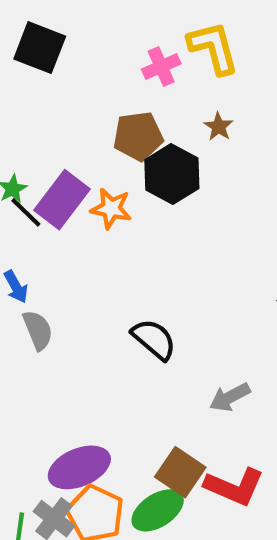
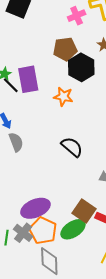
purple rectangle: (62, 200) -> (28, 79), turned -48
orange star: (111, 208) -> (63, 97), moved

